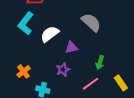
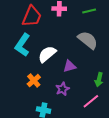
orange cross: (24, 71) -> (34, 81), moved

